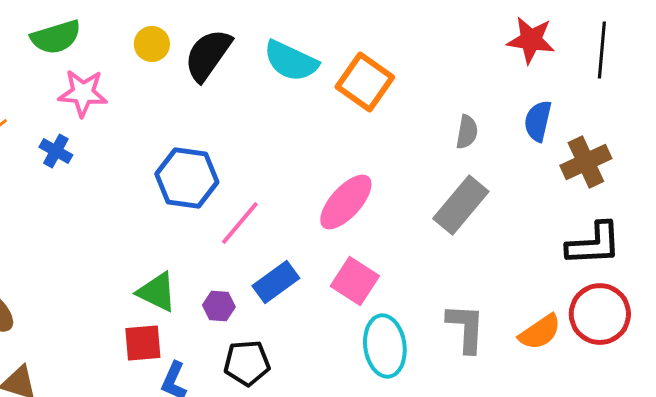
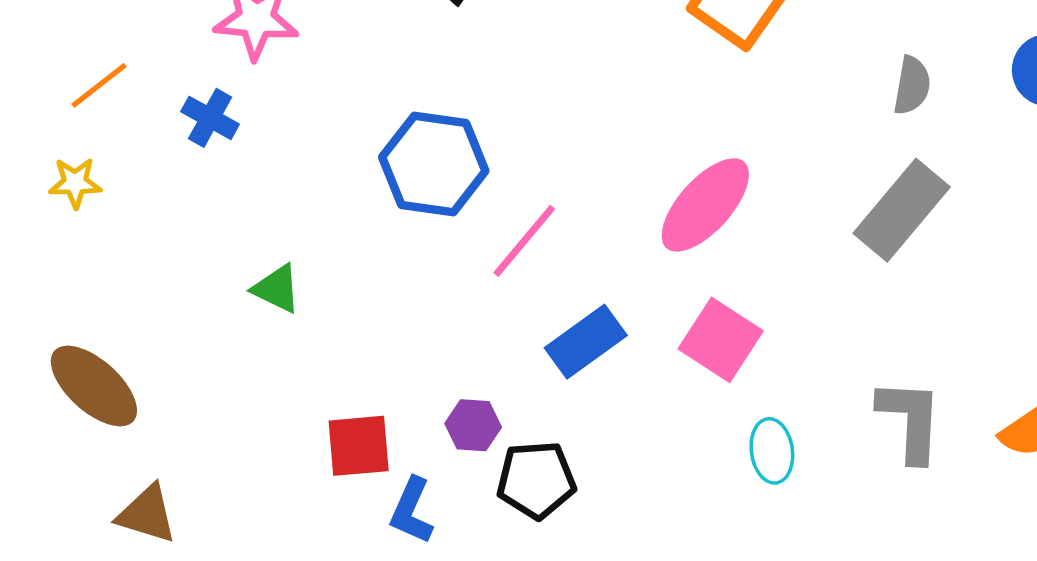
green triangle: (157, 292) -> (277, 289), moved, size x0.7
purple hexagon: (219, 306) -> (473, 425), moved
cyan ellipse: (385, 346) -> (772, 451), size x0.6

